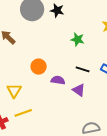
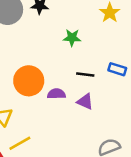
orange circle: (39, 67) -> (29, 81), size x1.5

